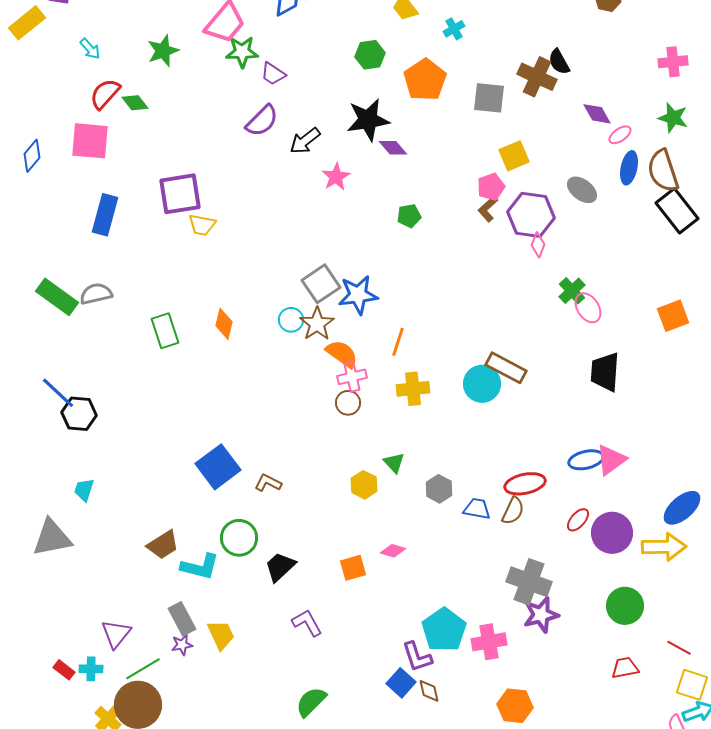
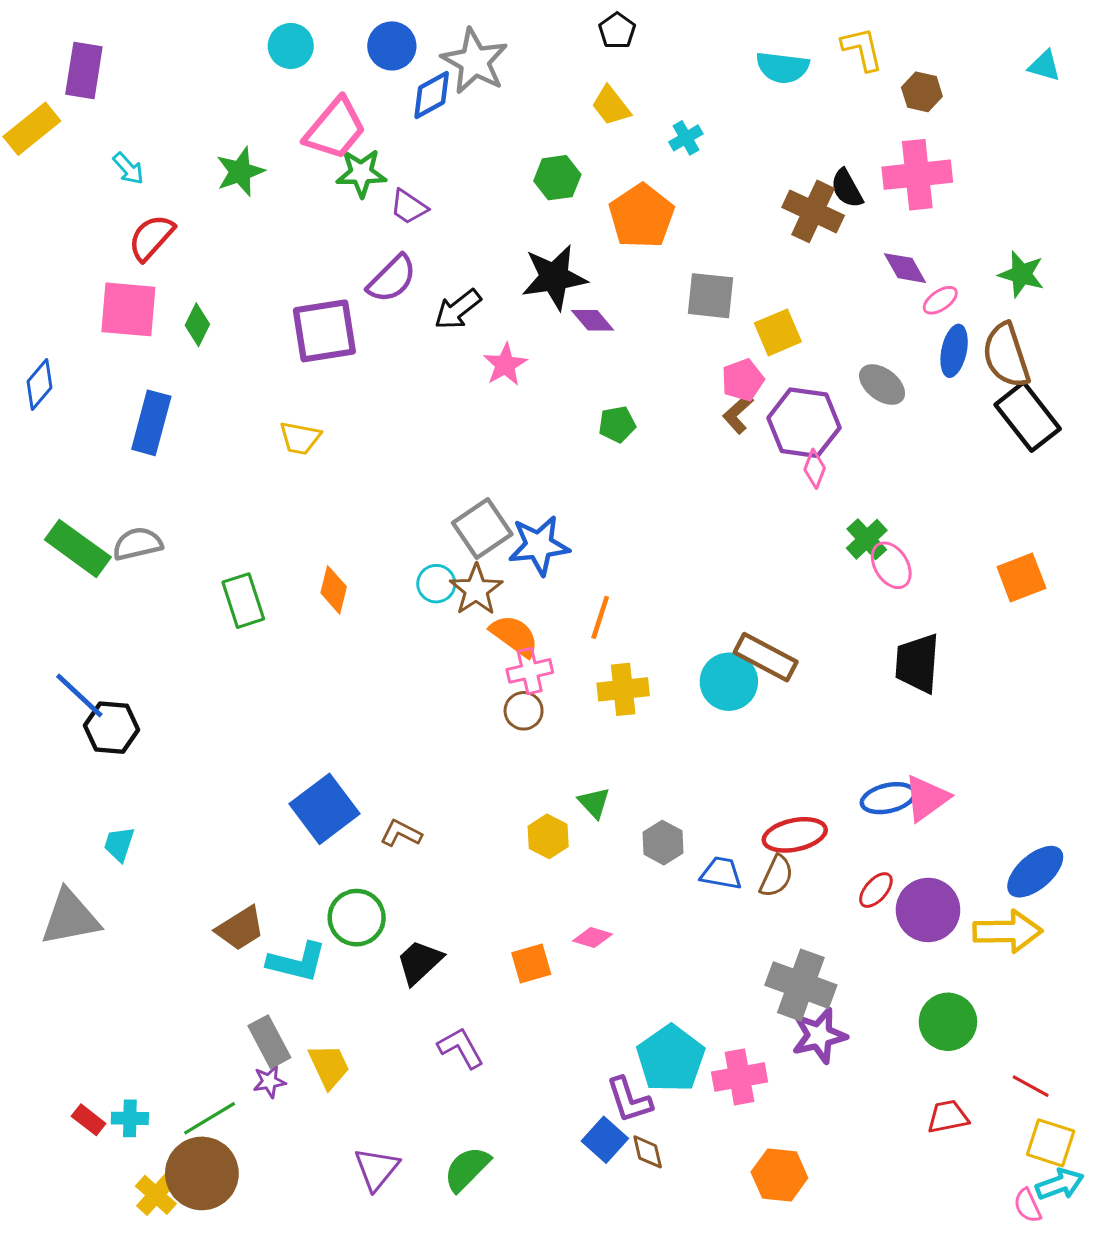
pink cross: (673, 62) -> (917, 175), moved, size x1.5
gray square: (489, 98) -> (710, 296), moved
green diamond: (135, 103) -> (197, 325), moved, turned 64
blue diamond: (32, 156) -> (40, 385), moved
purple square: (180, 194) -> (324, 331), moved
purple triangle: (116, 634) -> (377, 1169), moved

